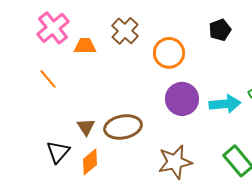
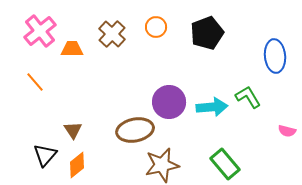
black pentagon: (220, 30) -> (207, 33), size x1.5
orange circle: (169, 53) -> (156, 27), moved, size x0.7
brown ellipse: (123, 127) -> (135, 130), moved

